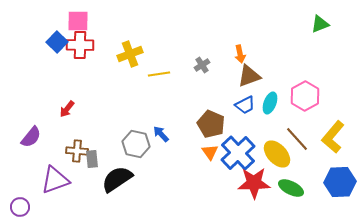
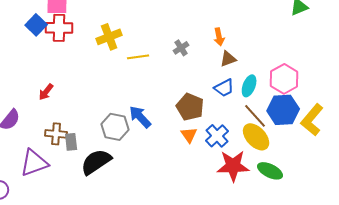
brown triangle: (249, 76) -> (228, 59), size x0.7
blue arrow: (161, 134) -> (140, 117), size x1.4
brown line: (297, 139) -> (255, 116), moved
blue cross: (238, 153) -> (217, 136), size x0.7
blue hexagon: (340, 182) -> (283, 110), moved

